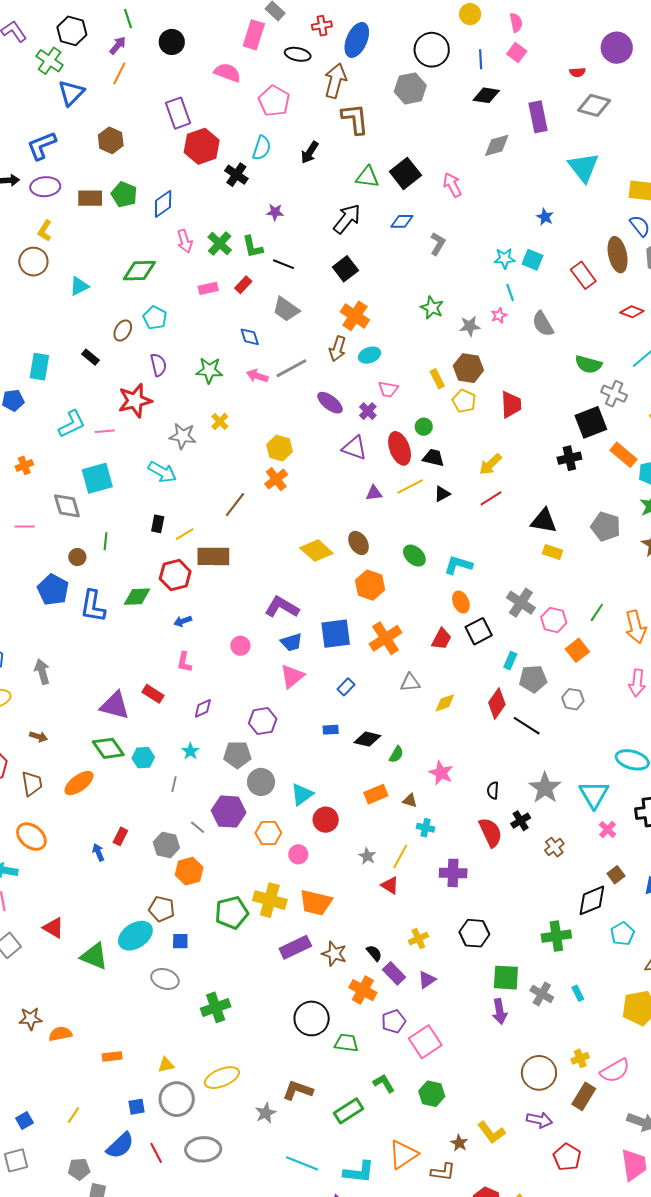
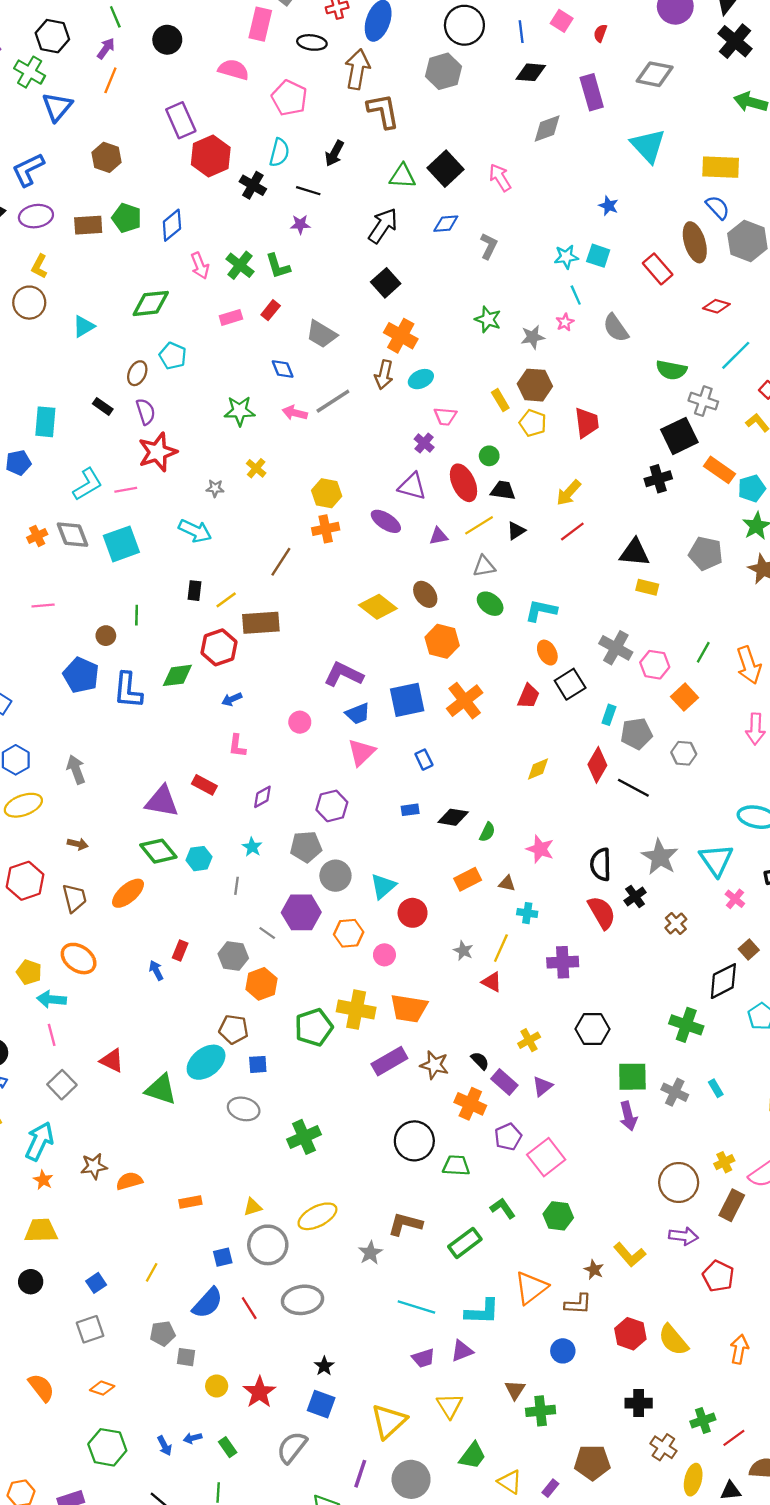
red semicircle: (577, 72) -> (600, 33), moved, turned 119
black line: (283, 264) -> (308, 191), moved
purple semicircle: (158, 365) -> (146, 412), moved
purple ellipse: (330, 403) -> (386, 521), moved
gray star: (183, 436) -> (215, 488), size x0.6
orange cross: (276, 479) -> (326, 529), turned 30
gray diamond: (67, 506) -> (73, 535), moved
gray triangle: (410, 683) -> (484, 566), moved
blue rectangle: (346, 687) -> (424, 760), turned -66
black semicircle: (493, 790) -> (601, 864), size x1.6
green cross: (556, 936) -> (686, 1025), turned 32

